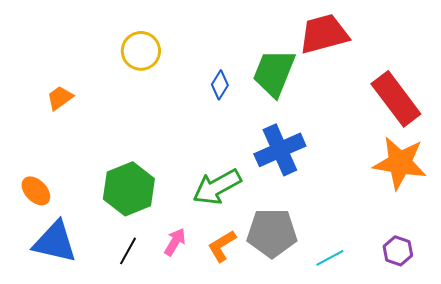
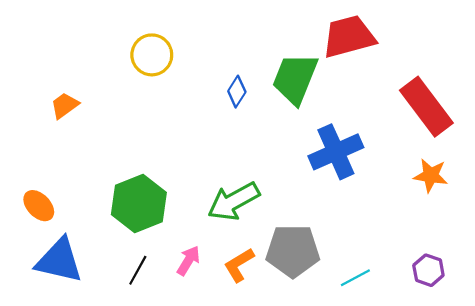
blue cross: (280, 150) -> (336, 152), moved
orange star: (400, 163) -> (431, 175), size x0.6

